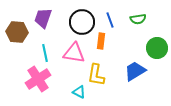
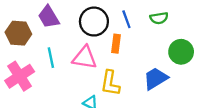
purple trapezoid: (43, 18) -> (49, 17), turned -50
pink cross: (38, 79) -> (20, 76), moved

